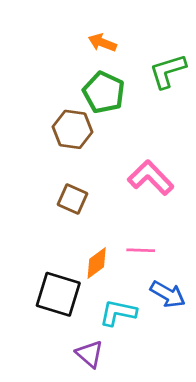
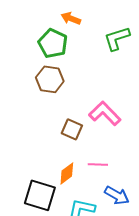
green pentagon: (104, 92) -> (53, 43), moved
brown square: (72, 199) -> (72, 129), moved

